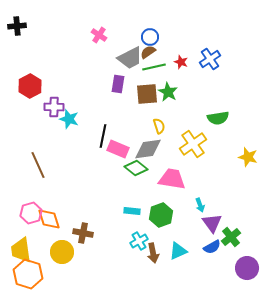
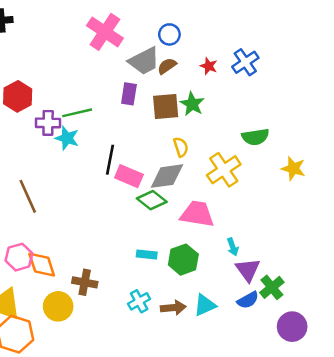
pink cross: (99, 35) -> (105, 32), size x1.8
brown semicircle: (148, 52) -> (167, 66), moved
green line: (154, 67) -> (77, 113), moved
yellow star: (248, 157) -> (293, 168), moved
cyan cross: (139, 241) -> (139, 301), moved
brown arrow: (153, 253) -> (173, 308), turned -84

